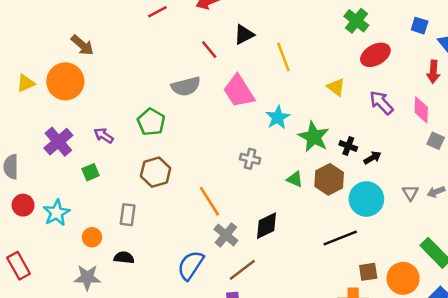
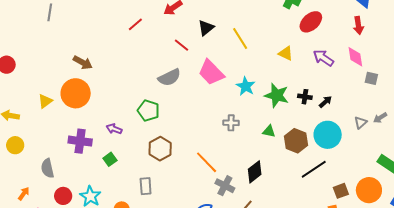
purple cross: (58, 142) -> (80, 141), turned -30
brown hexagon: (329, 179) -> (296, 141), moved
gray triangle: (410, 193) -> (361, 123), turned 32

